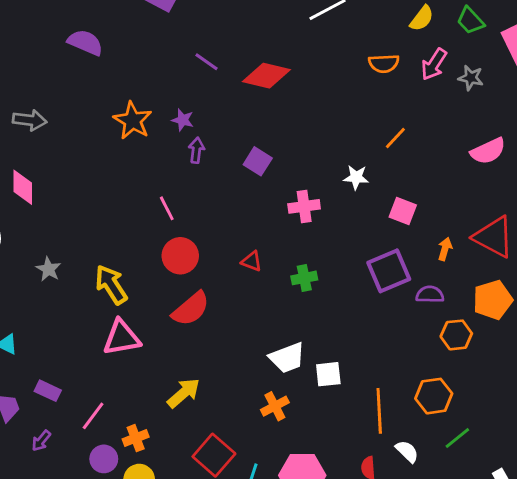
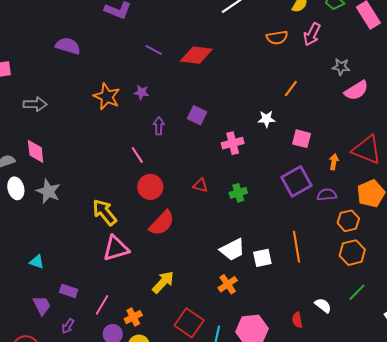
gray star: (471, 78) -> (341, 67), moved
purple arrow: (196, 150) -> (159, 126), moved
gray star: (48, 269) -> (48, 191), moved, size x1.4
orange hexagon: (434, 396) -> (352, 253), moved
orange line: (379, 411) -> (296, 247), moved

